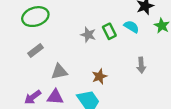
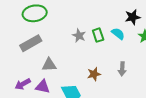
gray rectangle: (36, 50) -> (31, 43), size x1.5
brown star: (99, 76) -> (94, 74), moved

